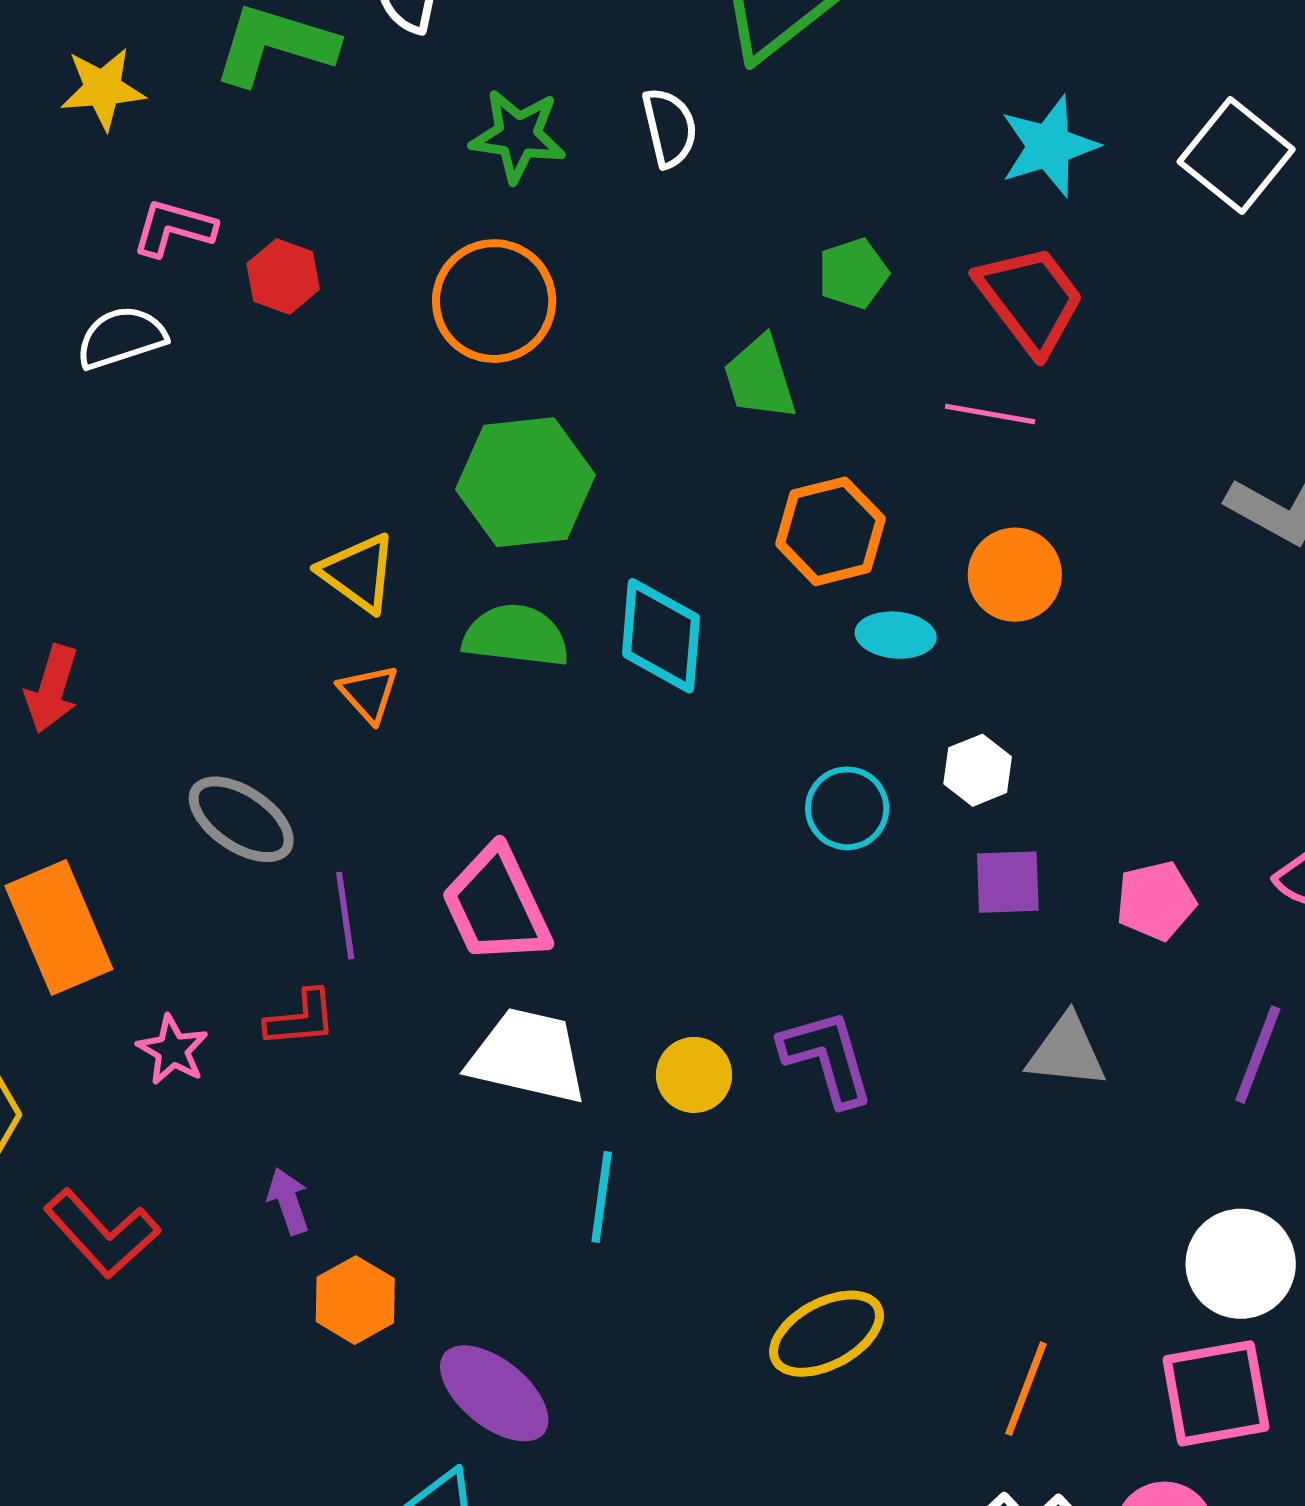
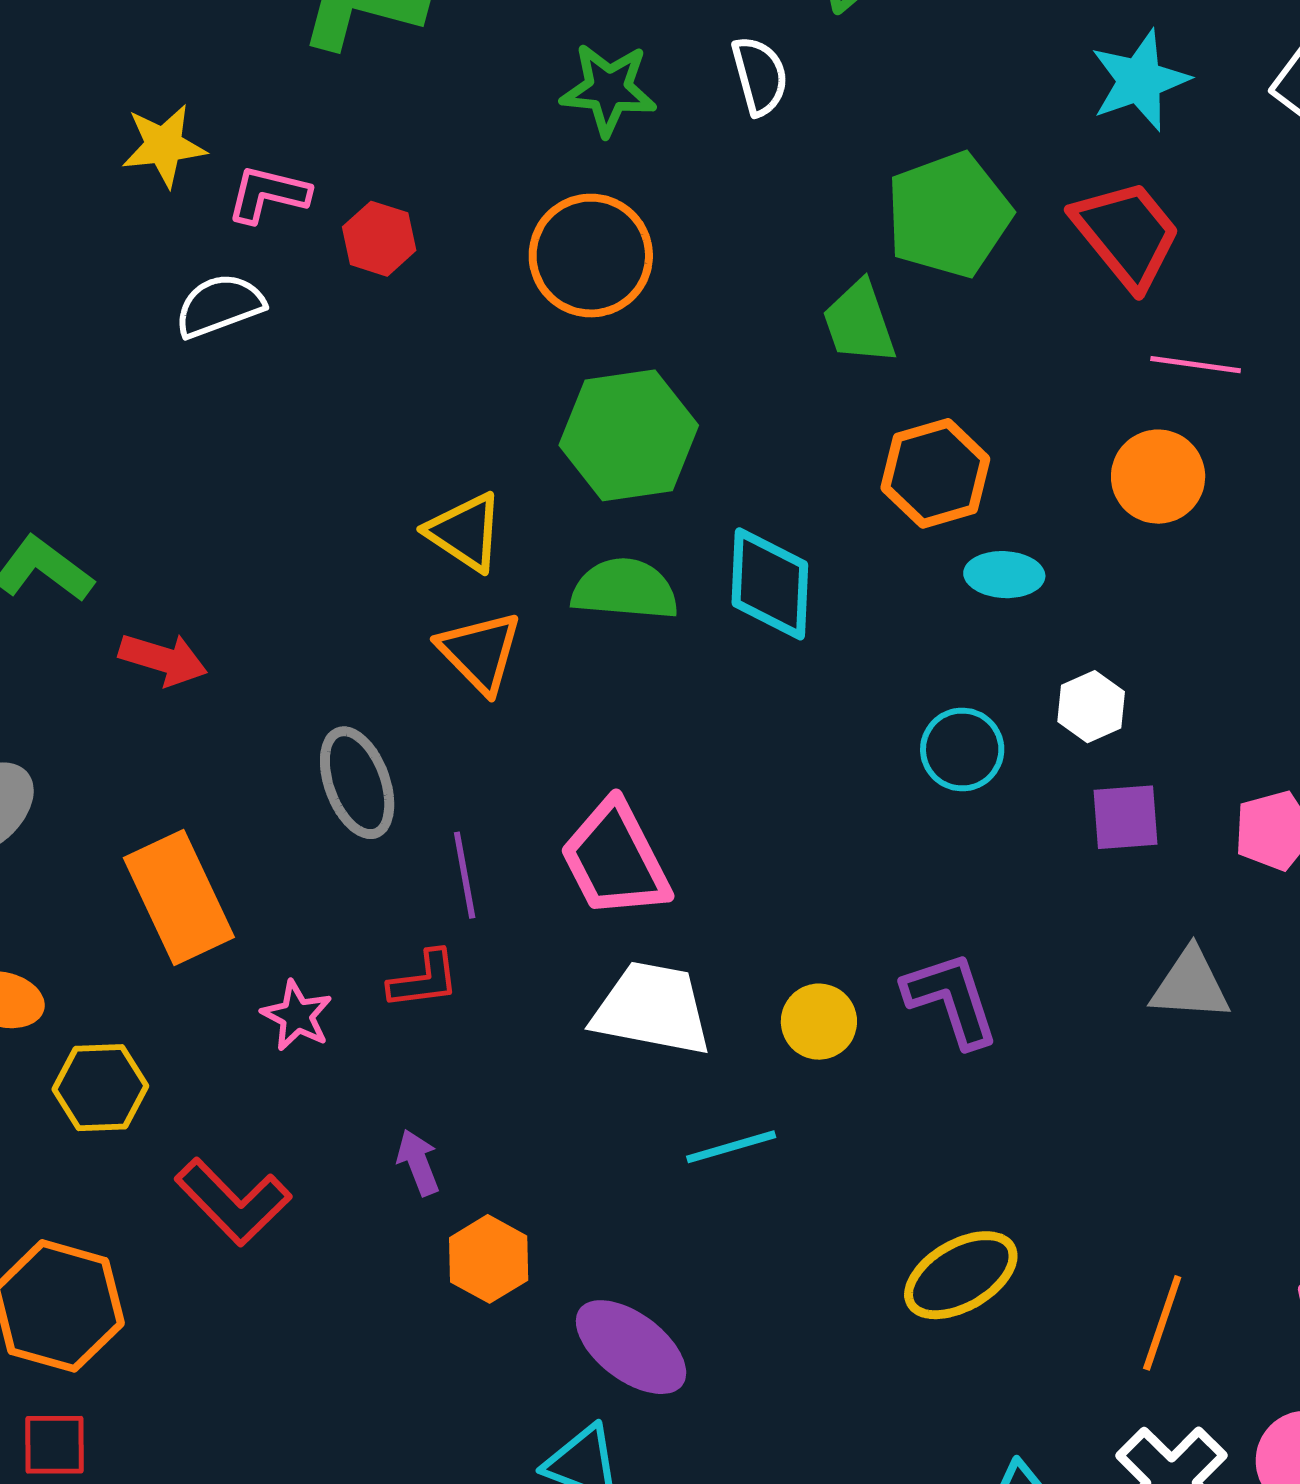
yellow star: (103, 89) -> (164, 146), moved
green pentagon: (853, 273) -> (949, 215), size x1.8
pink line: (990, 414) -> (1196, 365), moved
orange circle: (1015, 575) -> (1158, 477), moved
red arrow: (52, 689) -> (163, 659), turned -88
orange triangle: (369, 693) -> (480, 652), size x1.4
gray ellipse: (241, 819) -> (357, 783), turned 38
cyan line: (602, 1197) -> (731, 1147), turned 68

